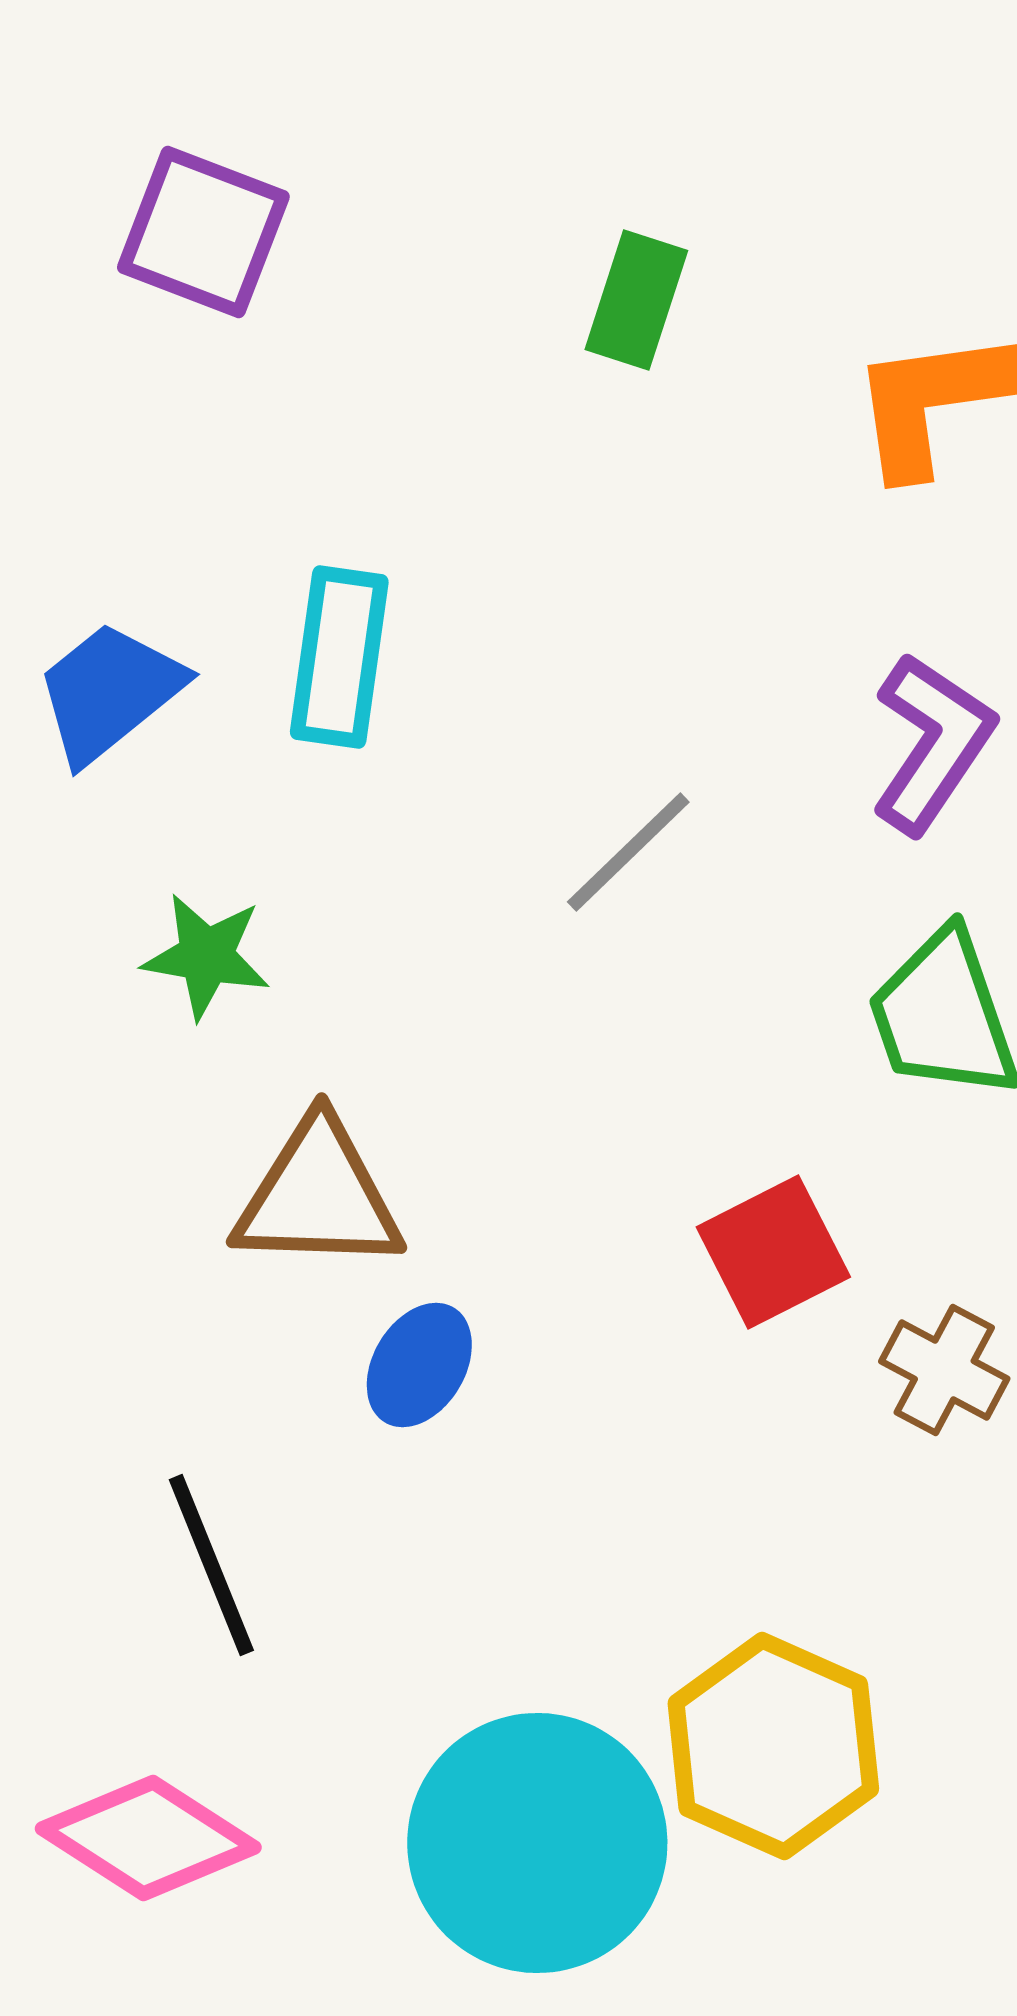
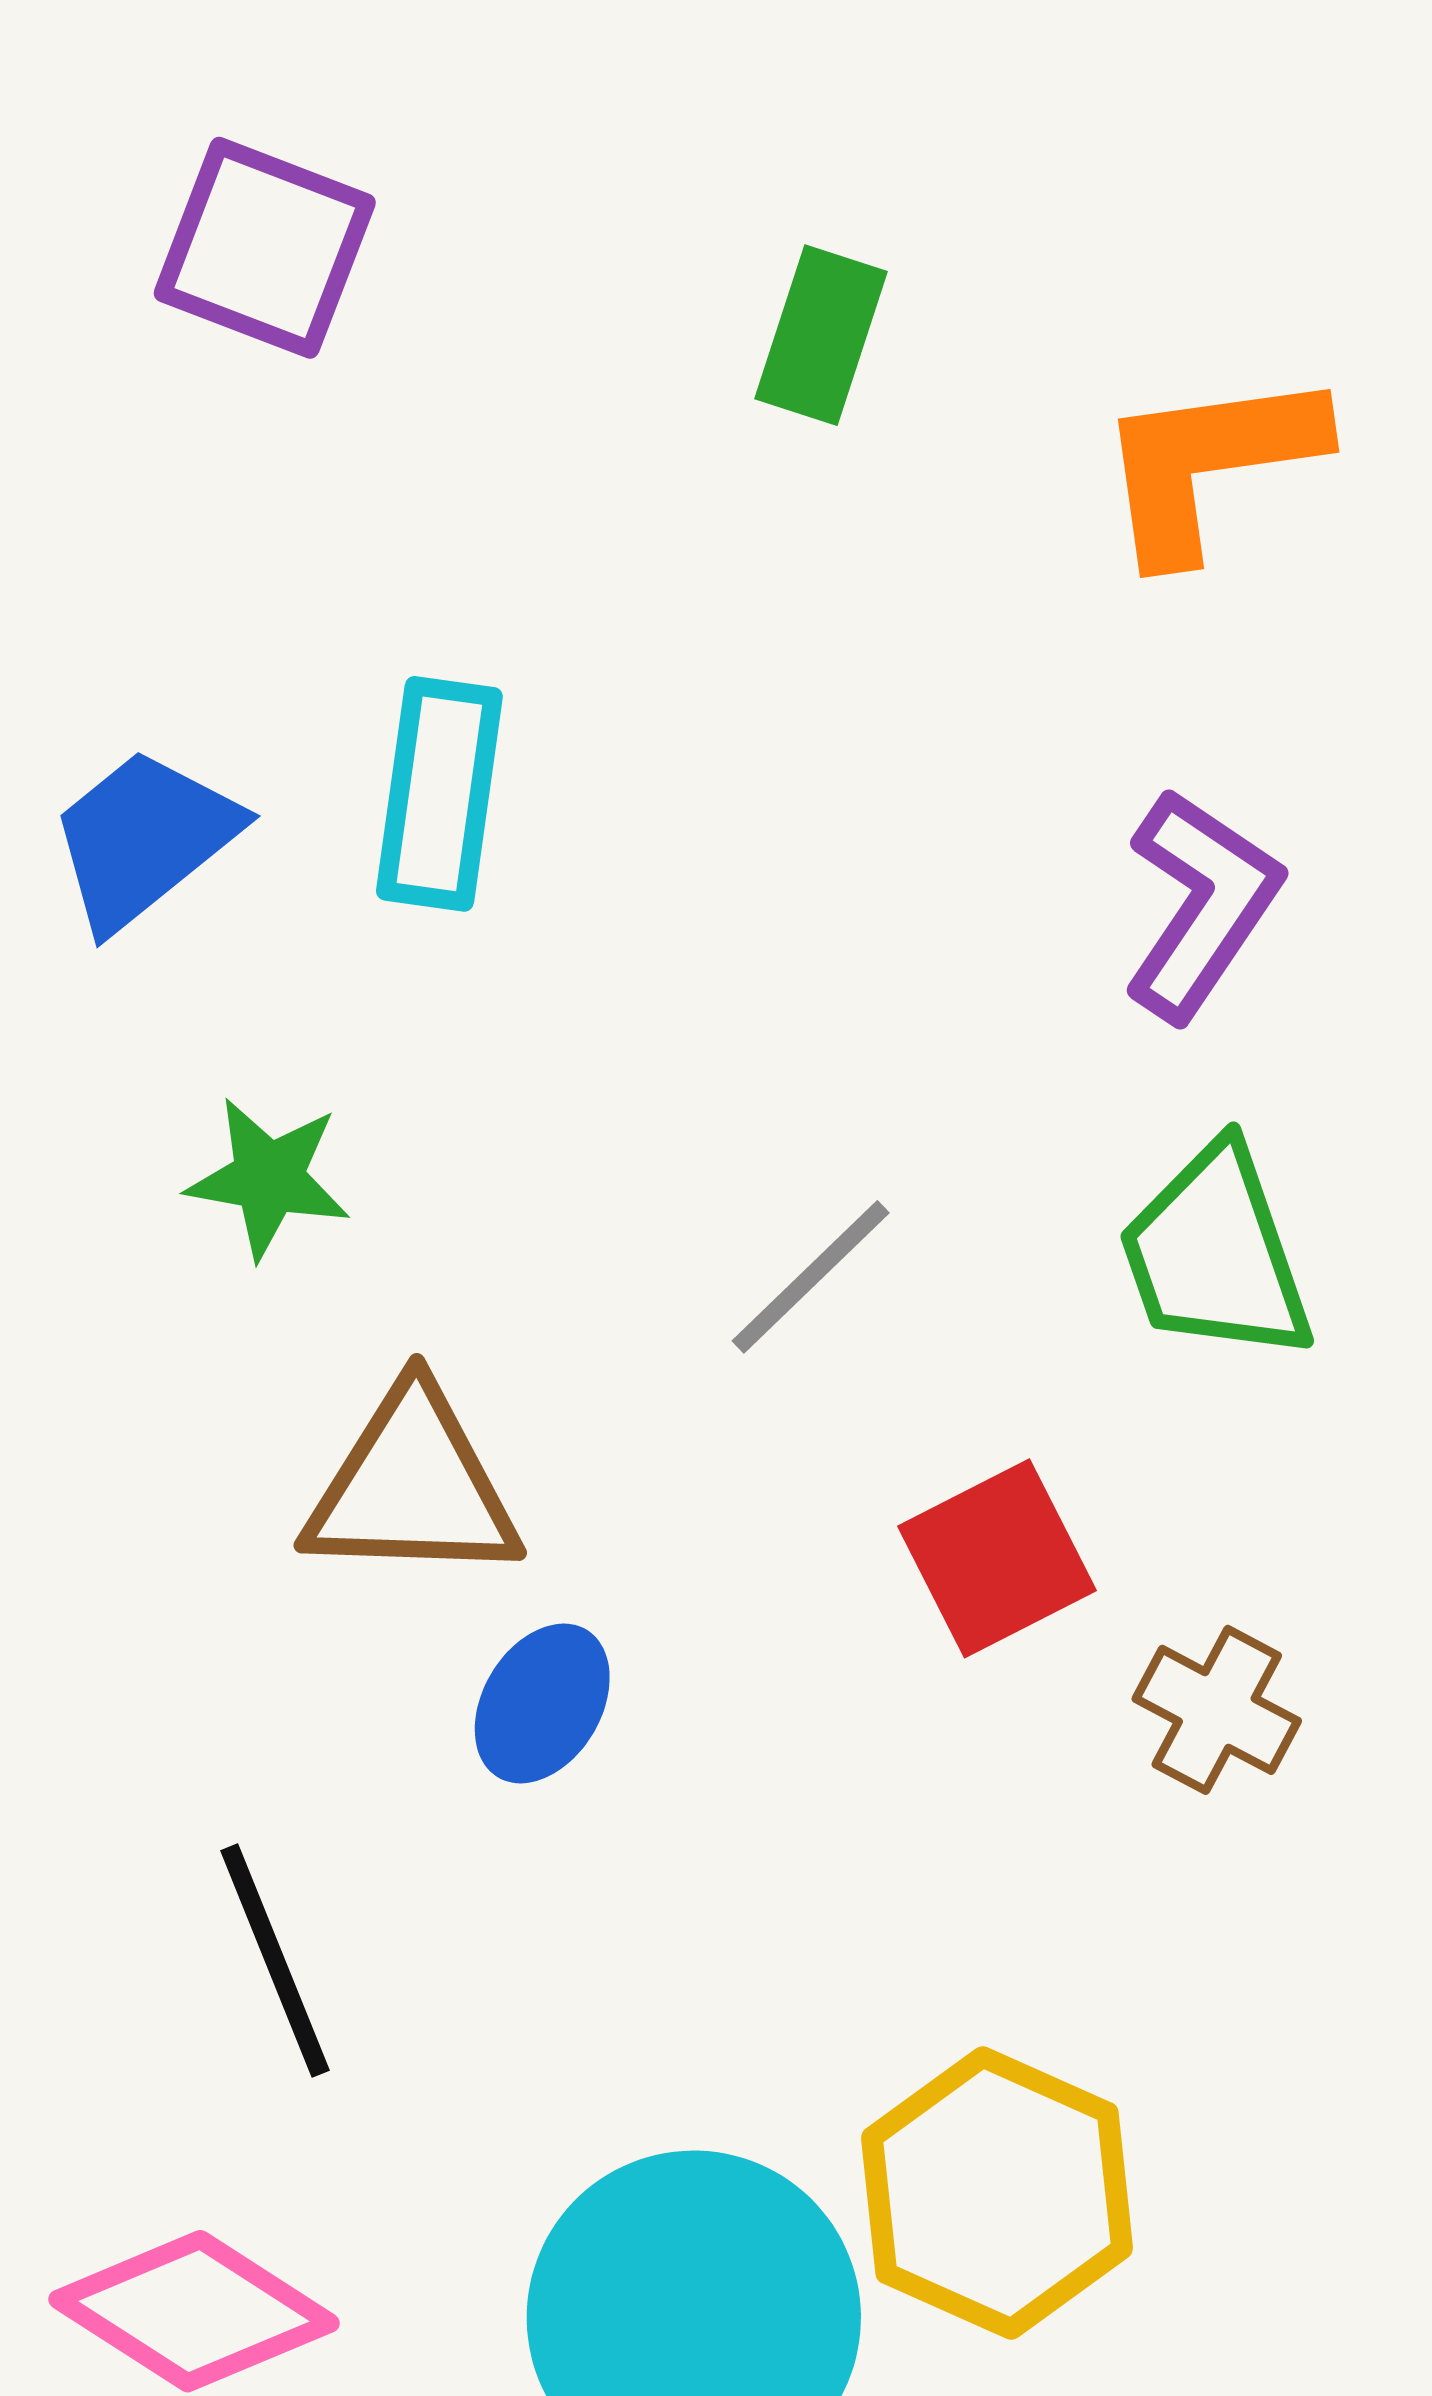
gray line: (628, 852) -> (811, 1277), moved

